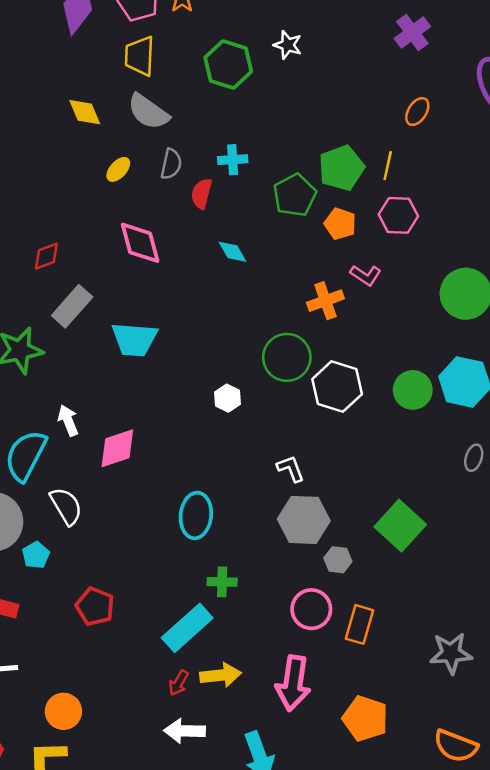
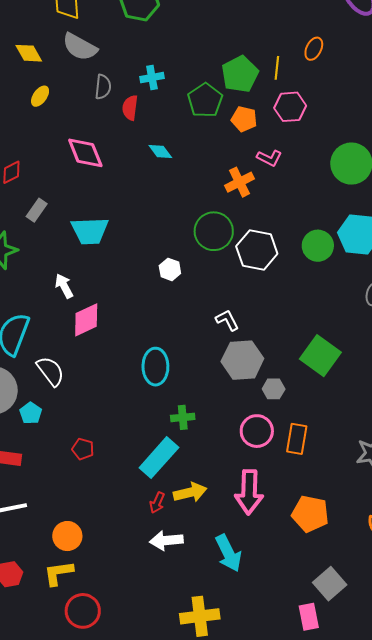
orange ellipse: (417, 112) -> (314, 49), moved
yellow ellipse: (118, 169) -> (40, 96), moved
gray rectangle: (72, 306) -> (37, 210), size x0.7
white arrow: (68, 420) -> (64, 286), moved
red pentagon: (95, 606) -> (83, 449), size x0.7

